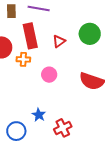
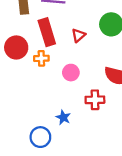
red cross: (63, 128) -> (95, 100), moved, turned 30

